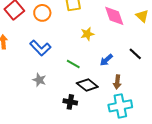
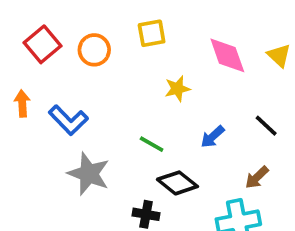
blue L-shape: (40, 48) -> (68, 120), moved
gray star: (39, 80) -> (89, 174), size x1.6
brown arrow: (117, 82) -> (257, 177), moved, turned 40

